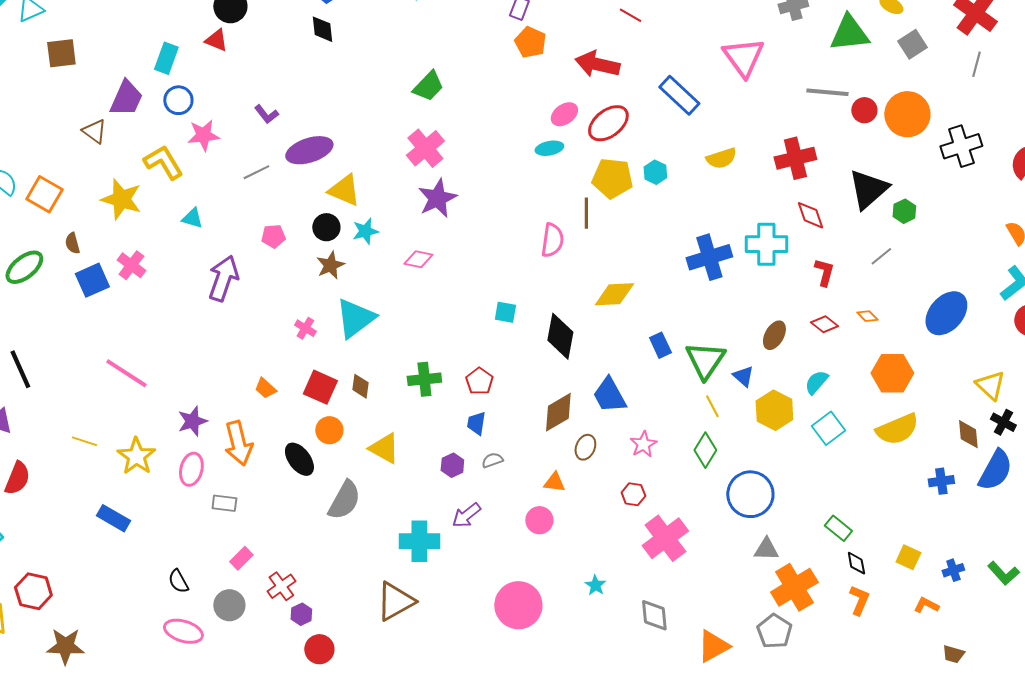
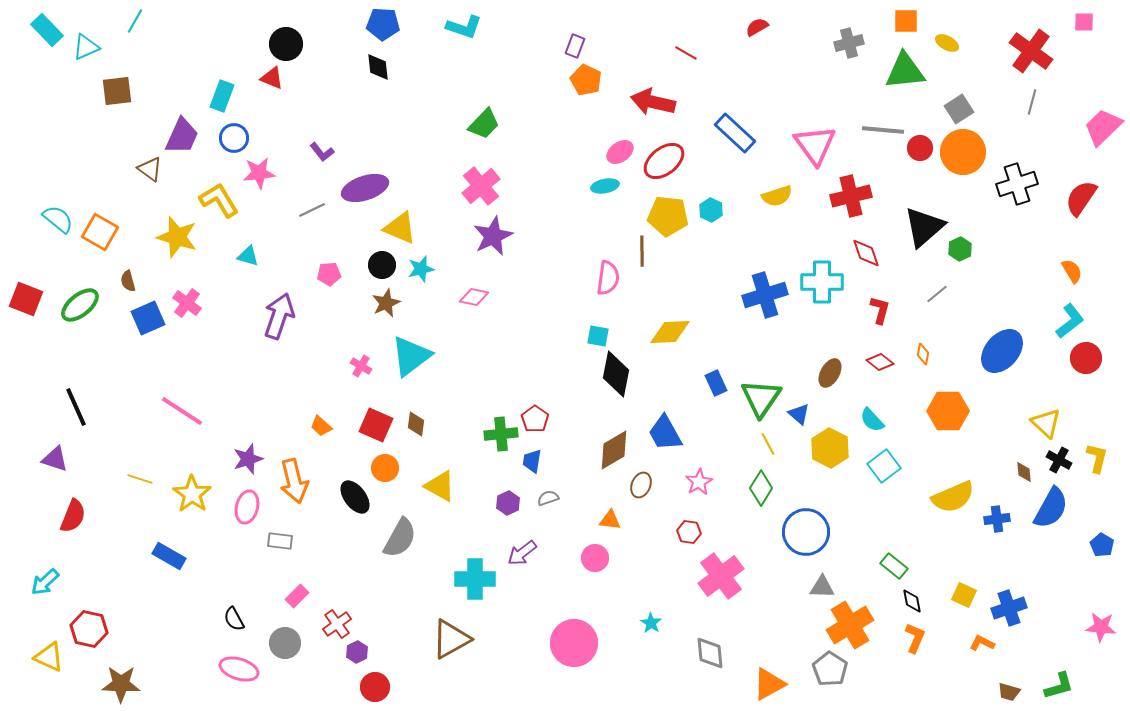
gray square: (912, 44) -> (959, 109), moved
pink triangle: (743, 57) -> (815, 145), moved
cyan square: (505, 312) -> (598, 336), moved
orange diamond: (867, 316) -> (923, 354), turned 55
green cross: (424, 379) -> (501, 434), moved
cyan semicircle: (816, 382) -> (872, 420), turned -84
yellow semicircle: (897, 429) -> (953, 497), moved
brown diamond: (968, 434) -> (1024, 472), size x0.7
blue cross: (953, 570) -> (1009, 608), size x1.6
green L-shape: (1003, 573) -> (1059, 686), moved, turned -64

